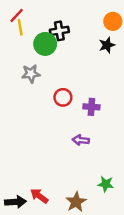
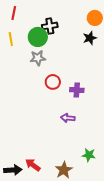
red line: (17, 15) -> (14, 13), turned -32
yellow line: (20, 27) -> (11, 39), moved
gray star: (31, 74) -> (38, 58), moved

